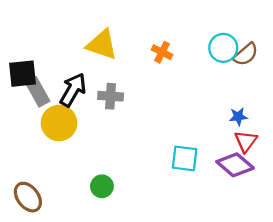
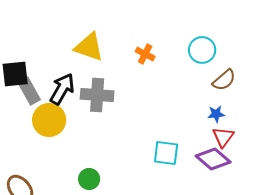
brown semicircle: (246, 54) -> (224, 80), moved
gray cross: (111, 96) -> (97, 95), size x1.4

